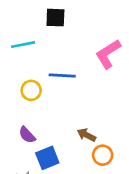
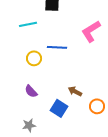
orange circle: (103, 155) -> (97, 106), moved
blue square: (47, 158) -> (59, 108), moved, turned -36

